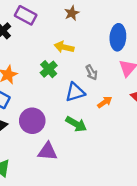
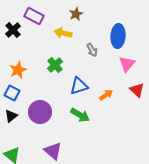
yellow arrow: (64, 47) -> (63, 33), moved
gray arrow: (92, 72) -> (92, 50), moved
purple triangle: (48, 152) -> (53, 151), moved, turned 36

